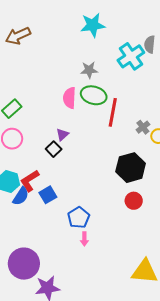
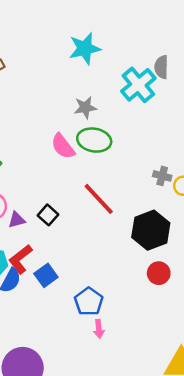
pink semicircle: (69, 98) -> (63, 146), turned -35
red line: (113, 112) -> (99, 199), moved, turned -48
gray cross: (143, 127) -> (162, 176), turned -32
purple triangle: (62, 135) -> (17, 220), moved, turned 32

